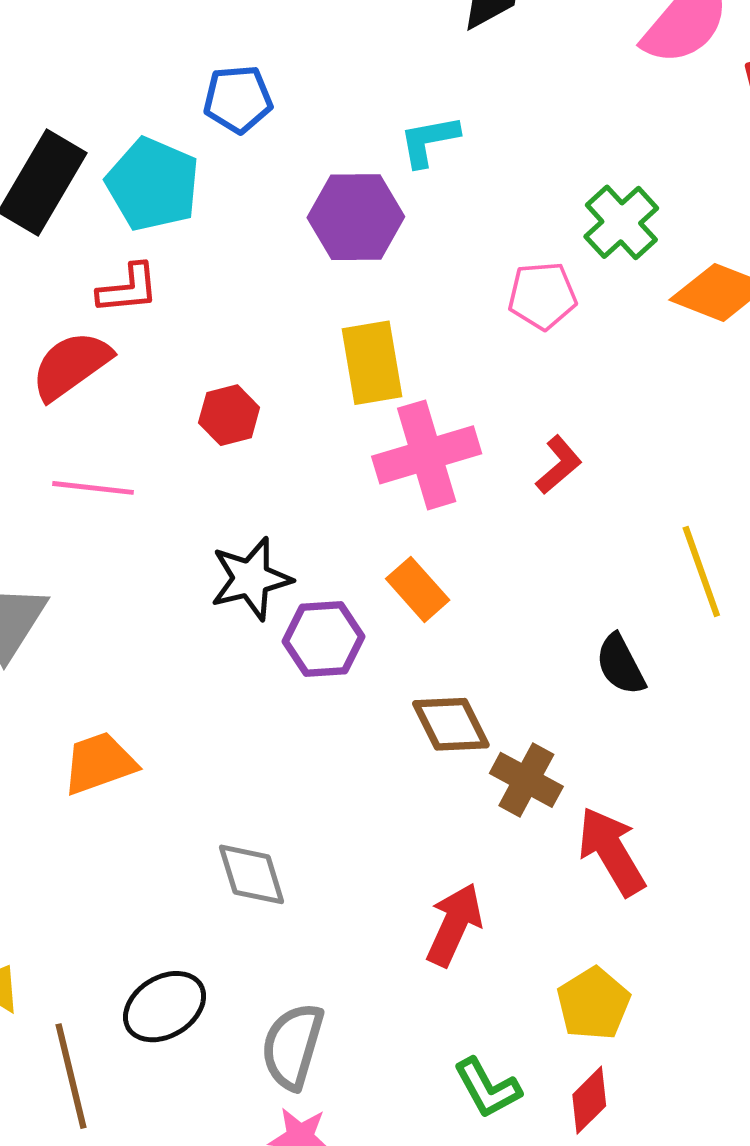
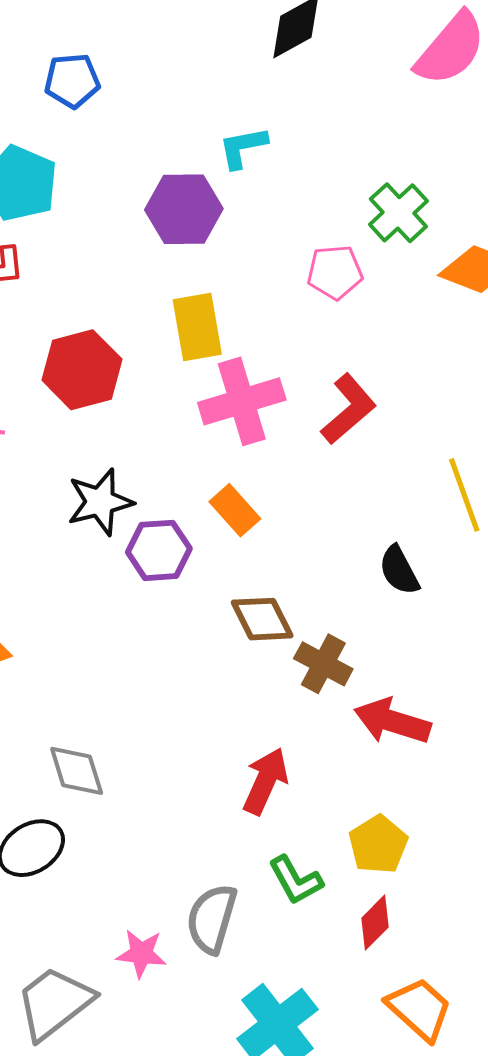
blue pentagon: (238, 99) -> (72, 81), moved
red hexagon: (229, 415) -> (82, 370), size x1.6
red L-shape: (559, 465) -> (349, 409), size x1.5
red arrow: (612, 851) -> (392, 721), turned -42
gray diamond: (252, 874) -> (77, 771), moved
gray semicircle: (292, 1046) -> (212, 919), moved
green L-shape: (487, 1088) -> (296, 880), moved

